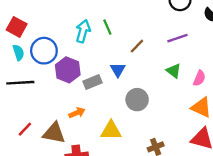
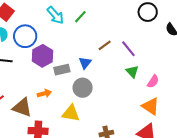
green line: (107, 27) -> (80, 17), moved, turned 56
cyan arrow: (83, 31) -> (55, 15), moved, turned 114
purple line: (177, 38) -> (128, 49), moved, turned 60
gray circle: (137, 100) -> (83, 88), moved

